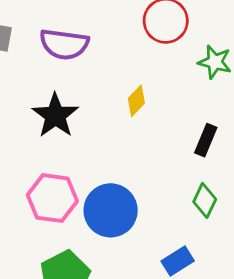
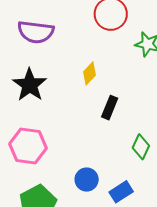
black rectangle: (206, 140) -> (110, 108), moved
blue circle: (111, 210) -> (87, 180), moved, size x0.6

